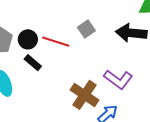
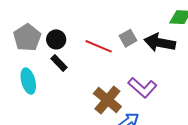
gray square: (86, 29) -> (128, 38), moved
red line: (56, 42) -> (99, 46), moved

